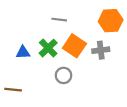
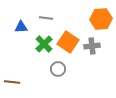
gray line: (59, 20) -> (46, 18), moved
blue triangle: (23, 52) -> (21, 27), moved

